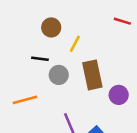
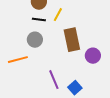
black line: (40, 59) -> (39, 20), moved
gray circle: (59, 75) -> (35, 40), moved

